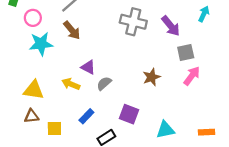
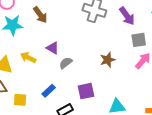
yellow arrow: (71, 84) -> (28, 58), moved
purple square: (129, 114) -> (86, 91), turned -36

